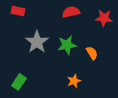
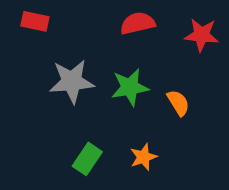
gray star: (37, 42) -> (72, 81), turned 30
green rectangle: (19, 82) -> (87, 159), moved

